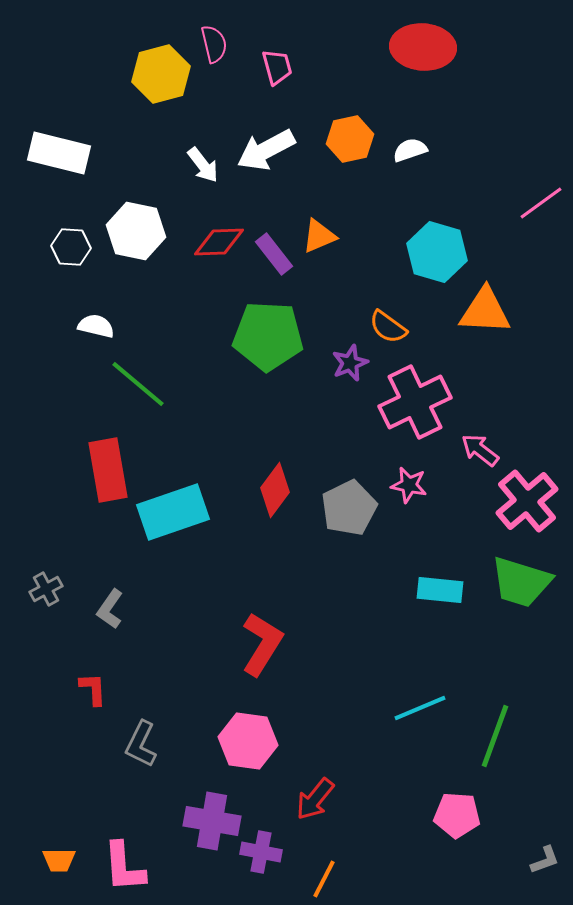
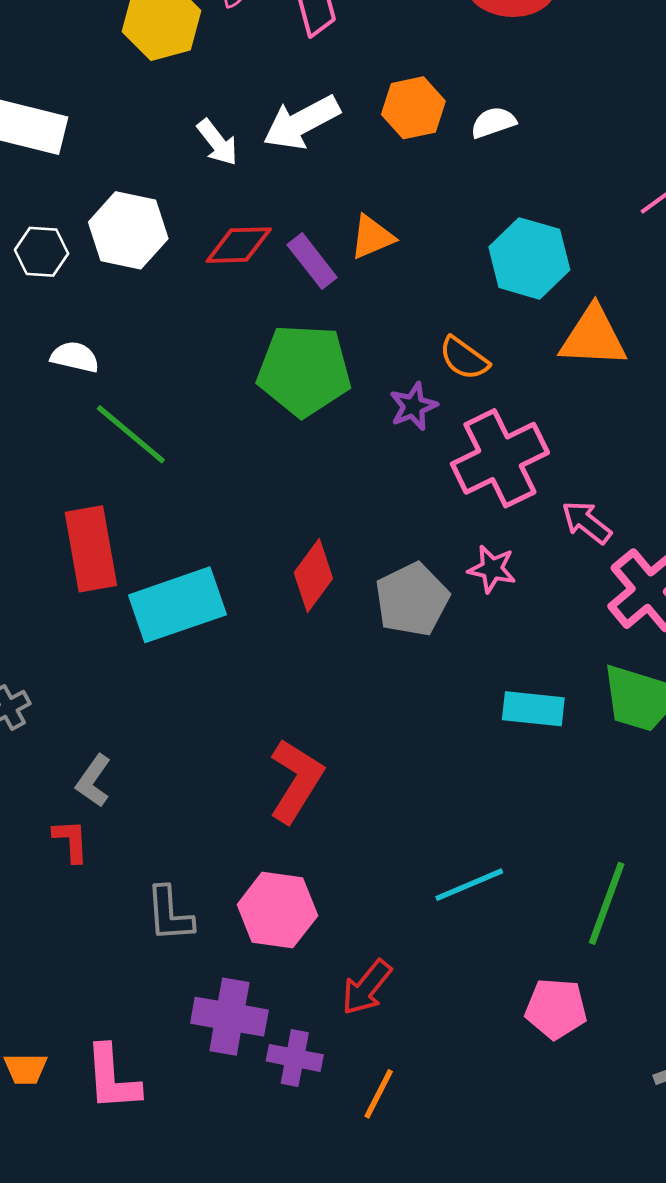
gray L-shape: (110, 609) -> (94, 781), moved
cyan line: (420, 708) -> (469, 885), moved
gray L-shape: (141, 744) -> (169, 914), moved, turned -30

